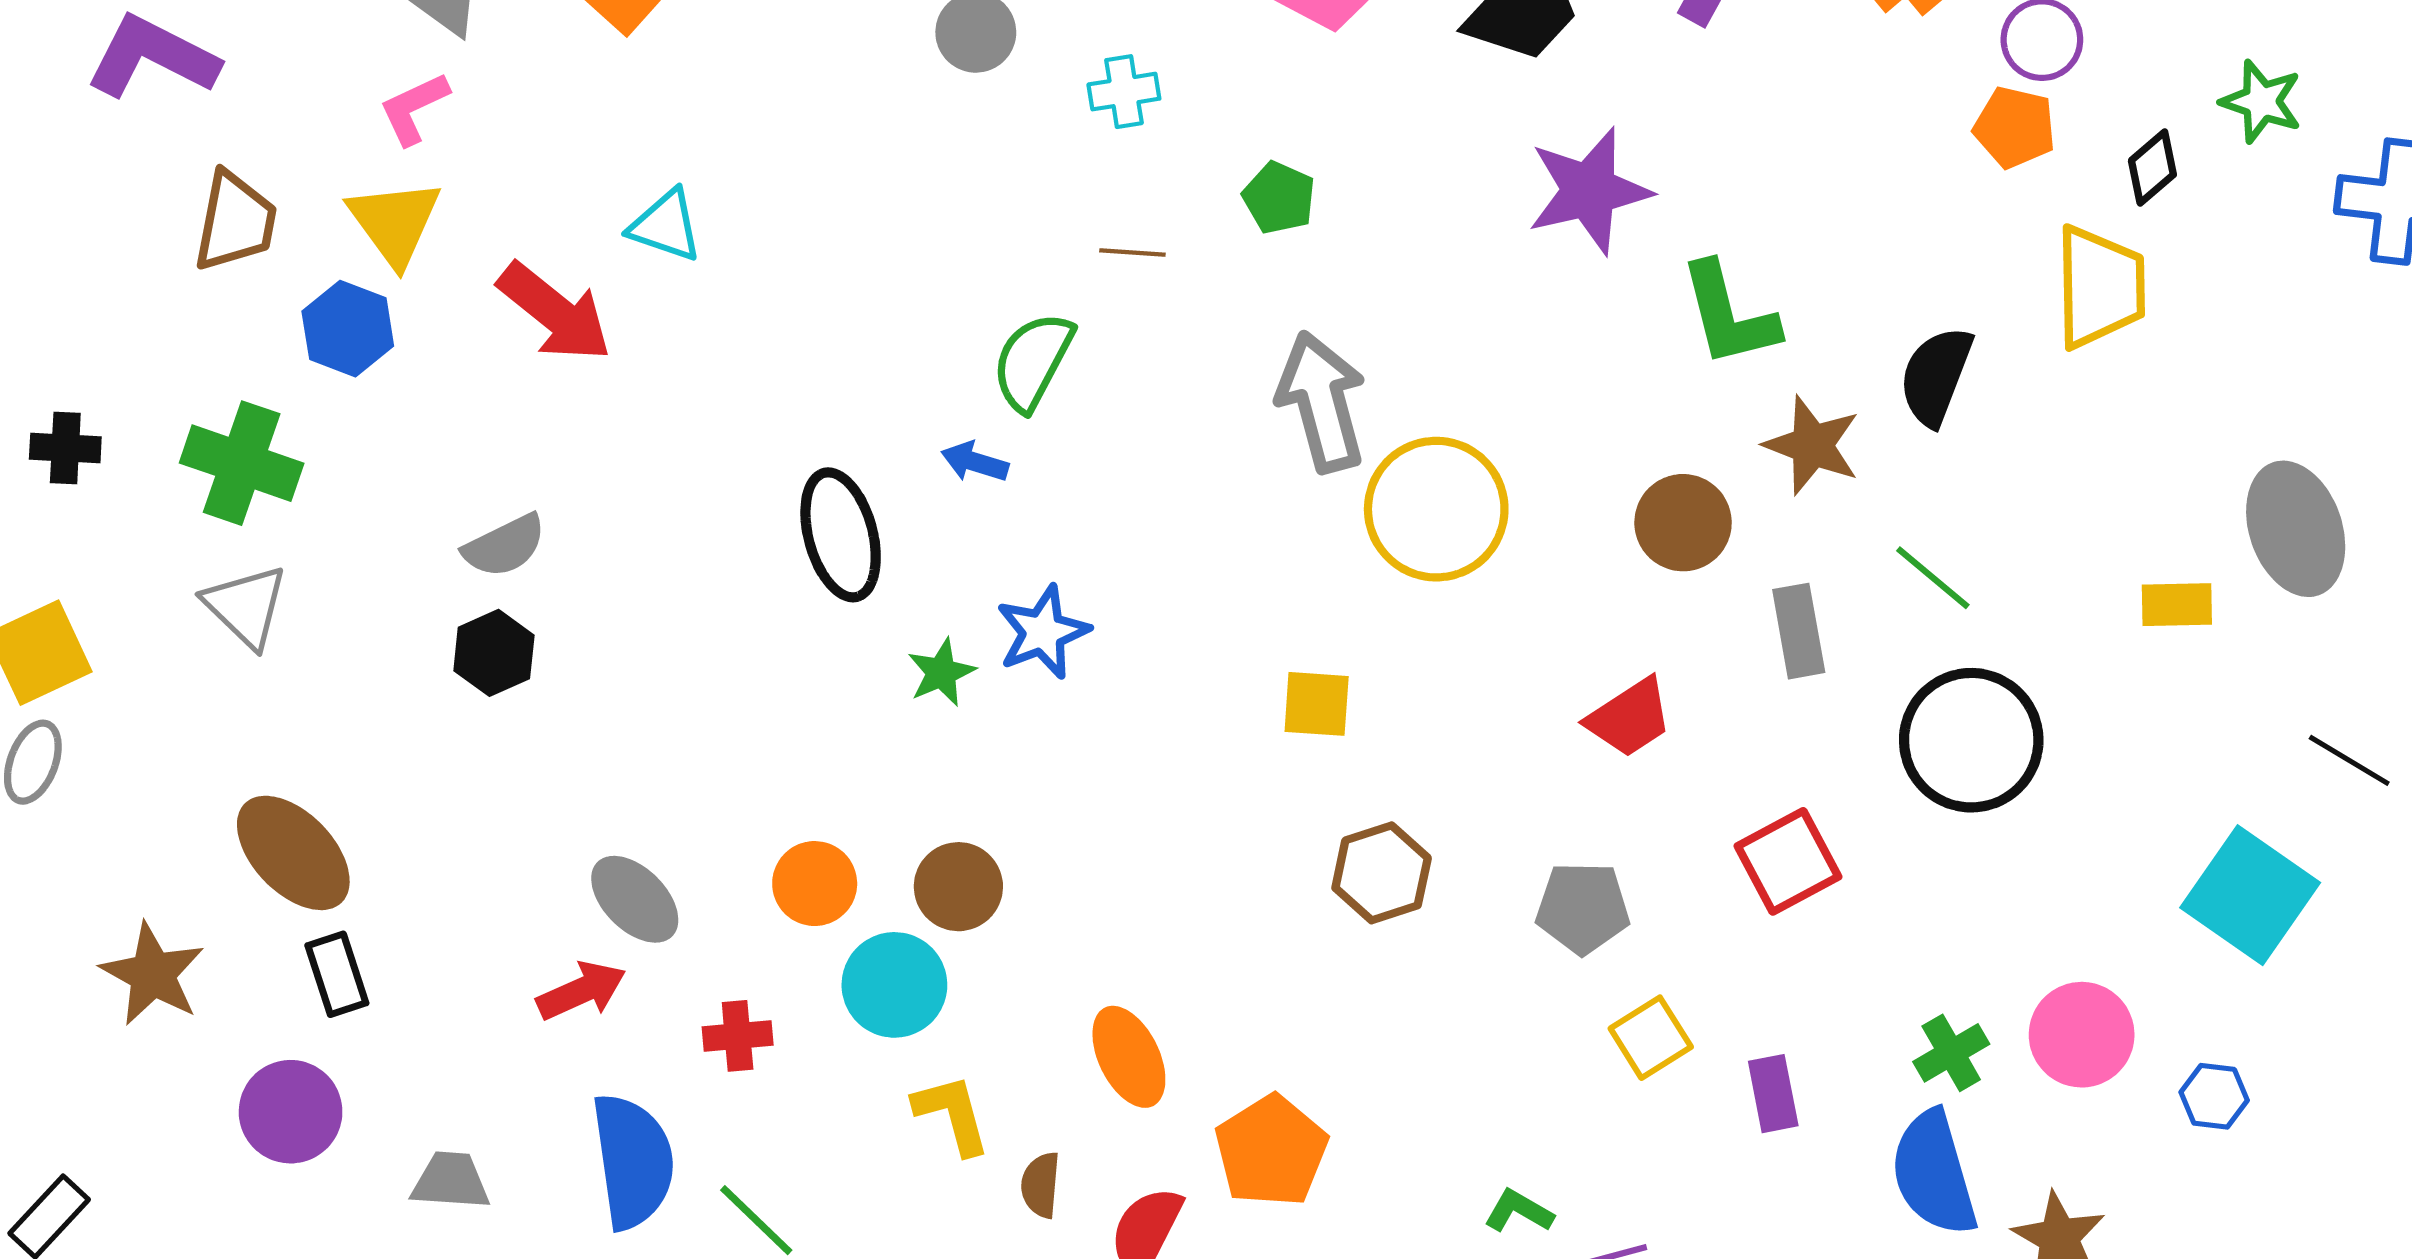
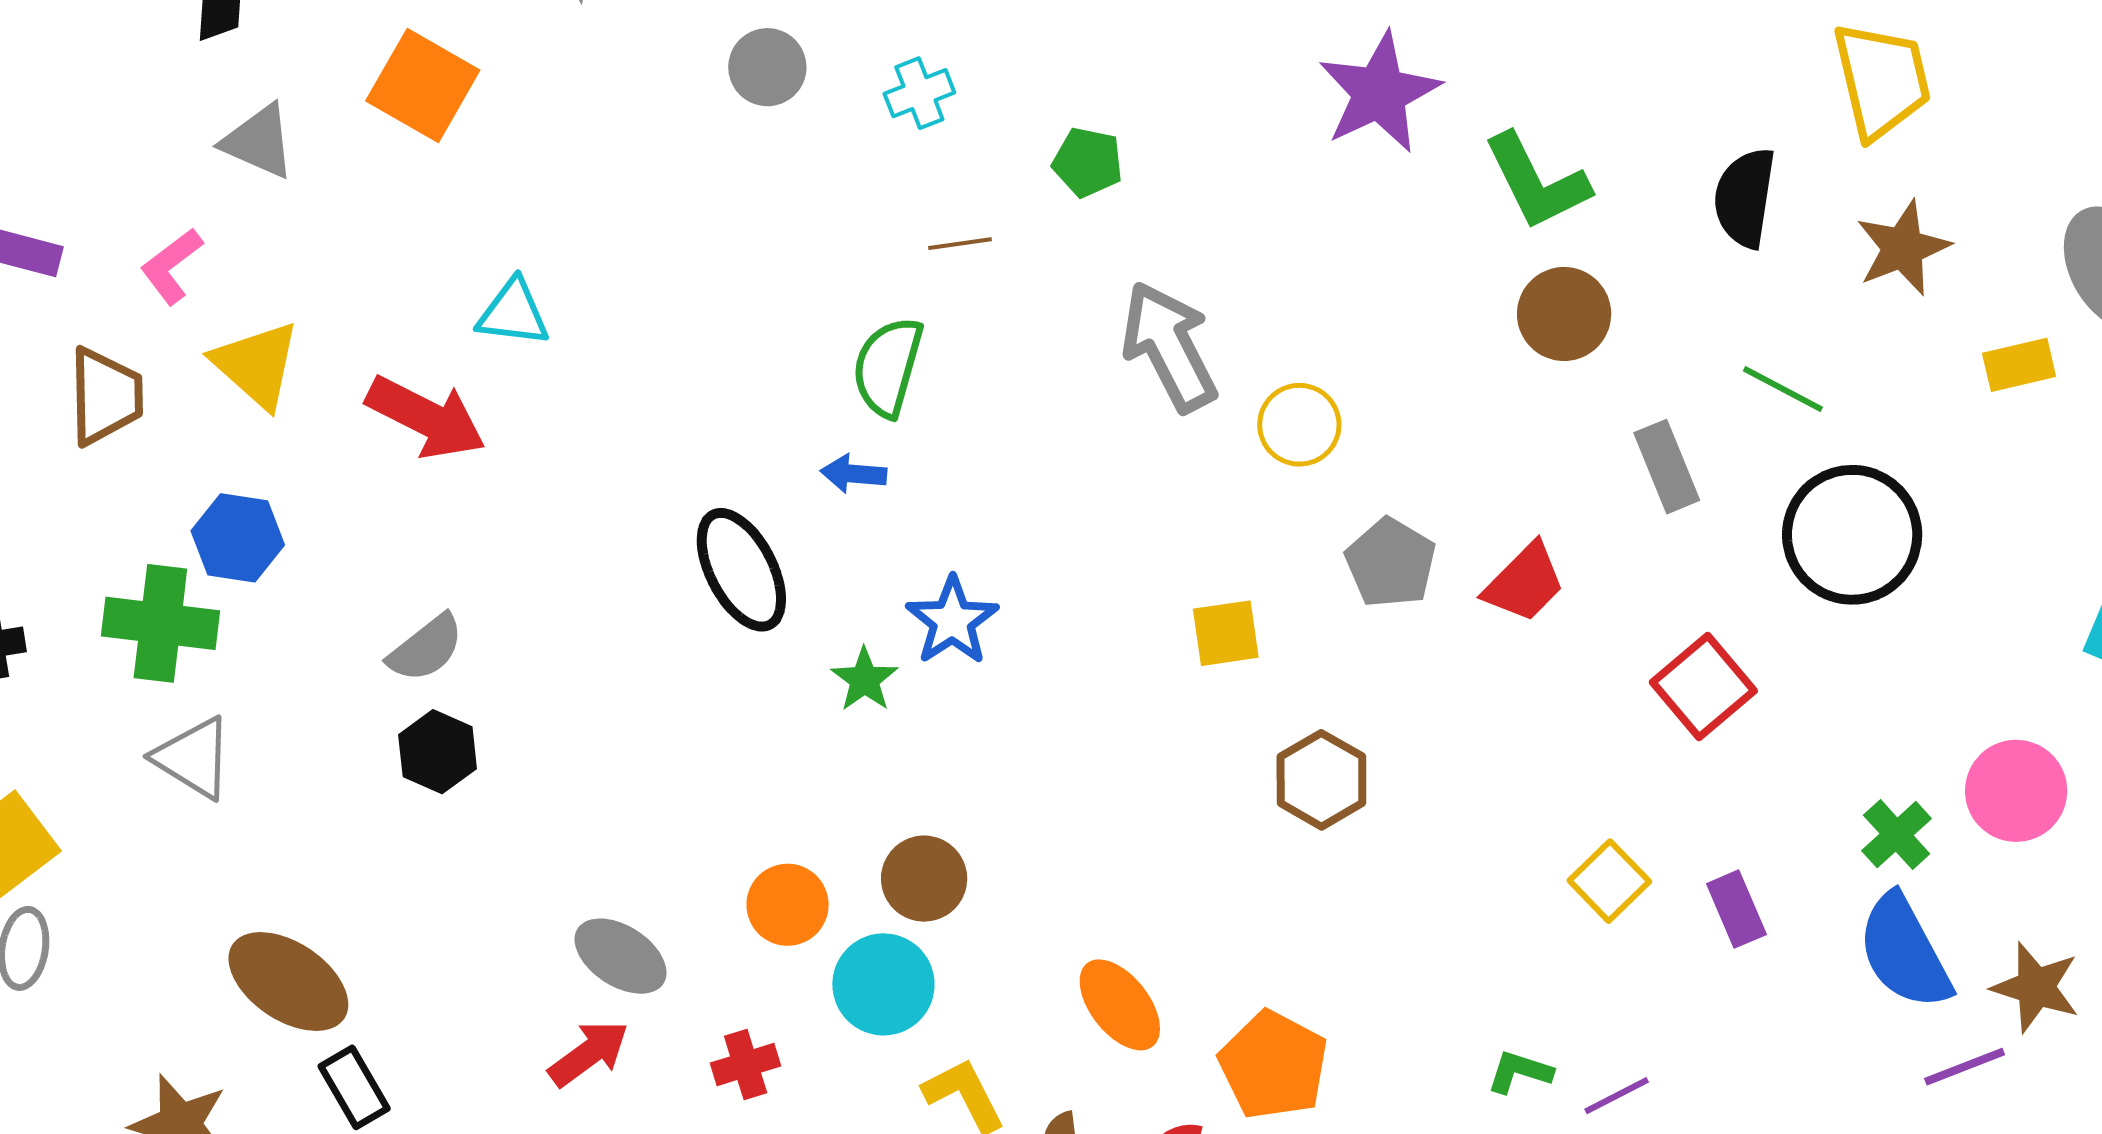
pink L-shape: (414, 108) -> (171, 266), moved
blue hexagon: (348, 329) -> (238, 538), moved
brown star: (1812, 445) -> (1903, 248), moved, turned -30
yellow circle: (1436, 509) -> (1299, 425), size x0.6
brown circle: (1683, 523) -> (1564, 314), moved
gray pentagon: (1583, 908) -> (1391, 563), moved, turned -30

